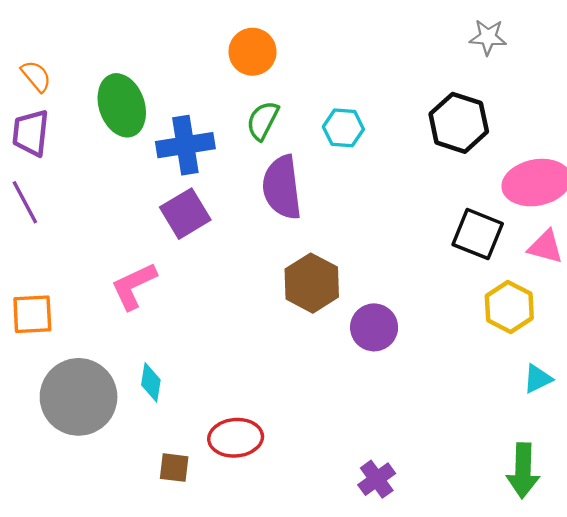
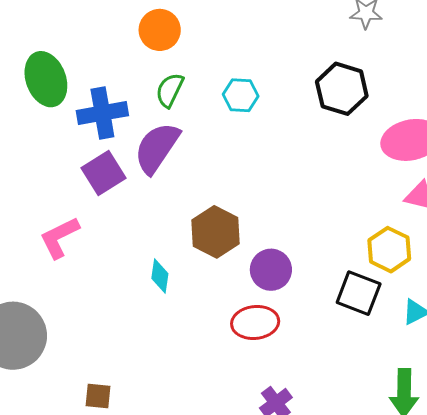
purple semicircle: (282, 187) -> (157, 148), moved, turned 42
black square: (478, 234) -> (359, 293), moved
cyan diamond: (151, 382) -> (160, 276), moved
red ellipse: (236, 438) -> (255, 322), moved

